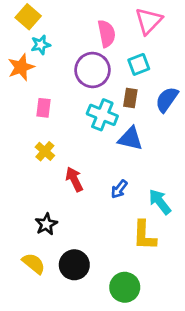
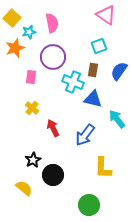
yellow square: (28, 17) -> (12, 18), moved
pink triangle: (149, 21) -> (106, 15), turned -40
pink semicircle: (107, 34) -> (52, 23), moved
purple circle: (92, 70) -> (53, 57), moved
blue arrow: (119, 189) -> (85, 135), size x1.6
cyan arrow: (160, 202) -> (117, 119), moved
black circle: (74, 265) -> (53, 175), moved

